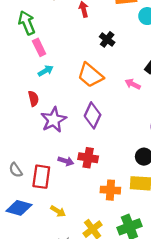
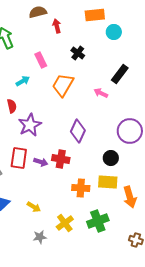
pink rectangle: (39, 47) -> (41, 60), moved
orange trapezoid: (90, 75) -> (63, 85), turned 80
purple diamond: (93, 115) -> (78, 131), moved
red rectangle: (41, 177) -> (19, 158), moved

